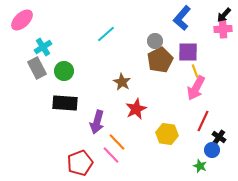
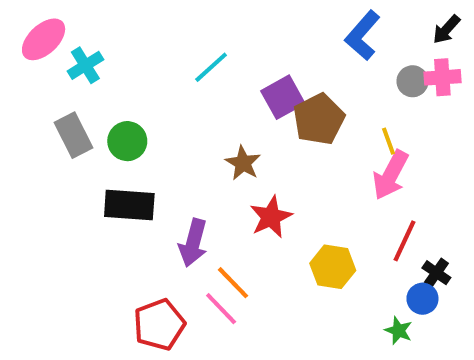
pink cross: (223, 29) -> (442, 77), moved
gray circle: (155, 41) -> (413, 81), moved
cyan cross: (43, 47) -> (85, 65), moved
purple square: (188, 52) -> (283, 97), moved, turned -30

